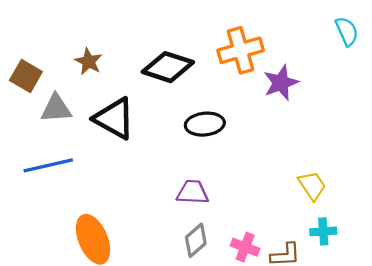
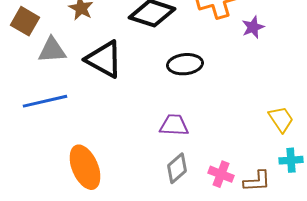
purple star: (281, 83) -> (253, 27), size x0.7

